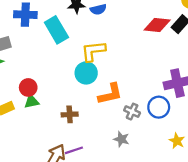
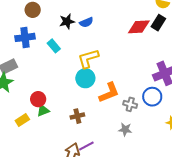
cyan rectangle: (56, 30) -> (54, 46), size x0.6

